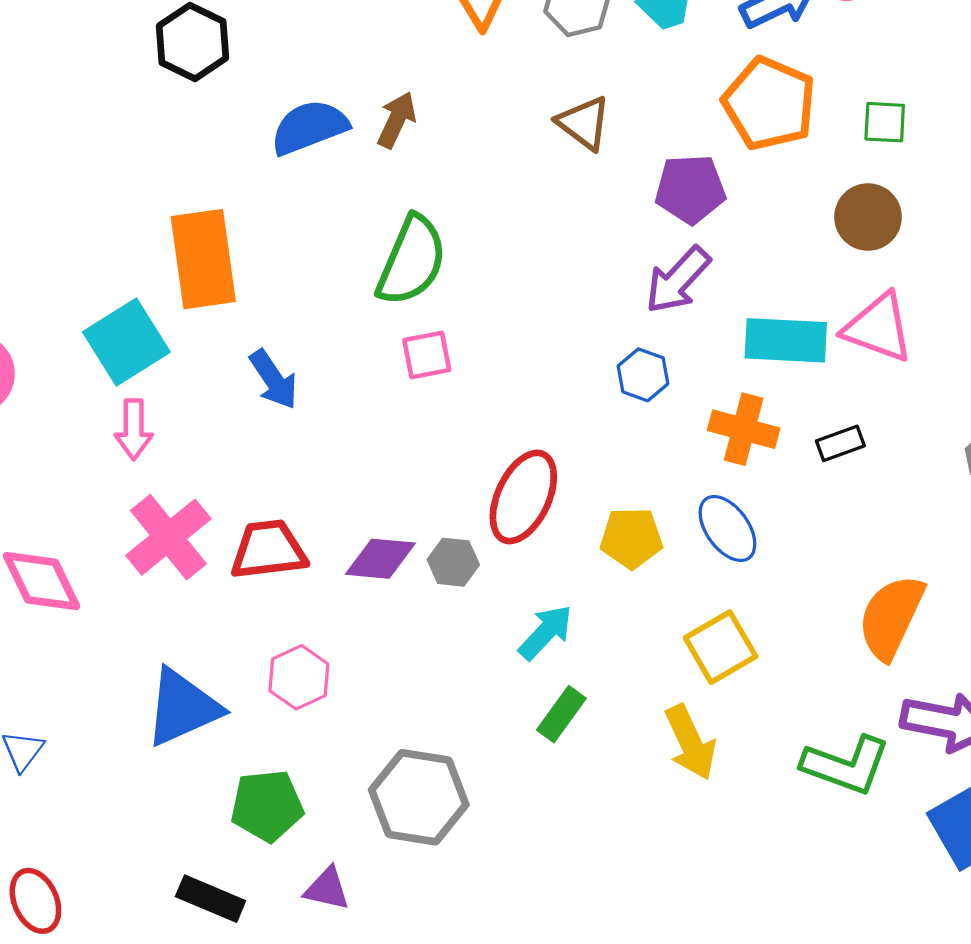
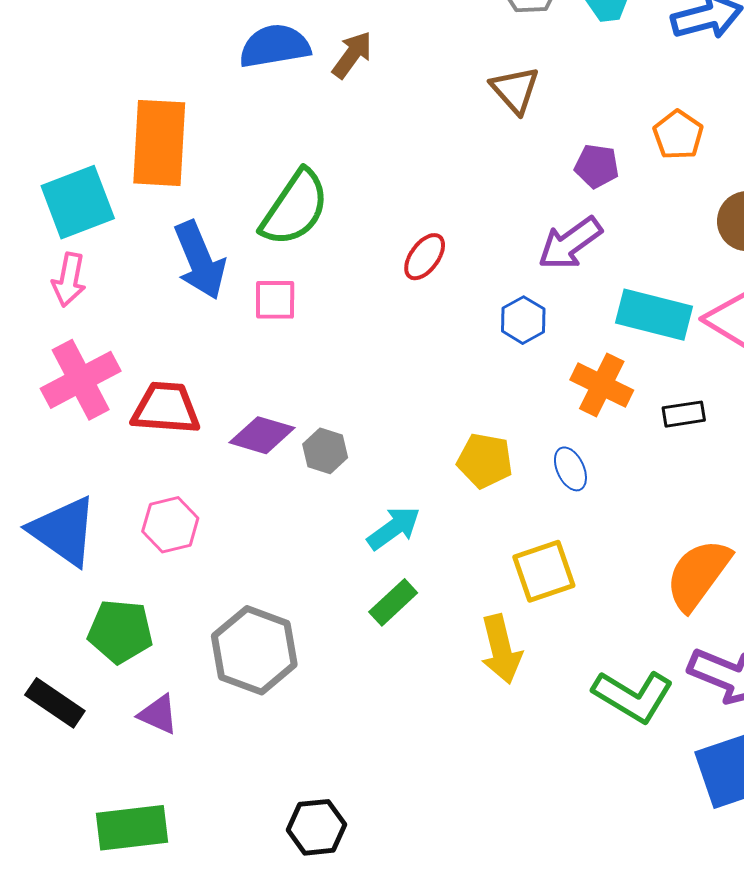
orange pentagon: (769, 104) -> (678, 135), moved, size x0.6
purple pentagon: (690, 189) -> (597, 166), size x0.7
green semicircle: (412, 261) -> (295, 208), moved
pink square: (427, 355) -> (275, 300), moved
blue arrow: (274, 379) -> (200, 260), size x1.4
red ellipse: (523, 497) -> (425, 257), moved, size x0.6
blue ellipse: (727, 528) -> (570, 469), size x0.7
blue triangle: (183, 707) -> (64, 531), turned 48

